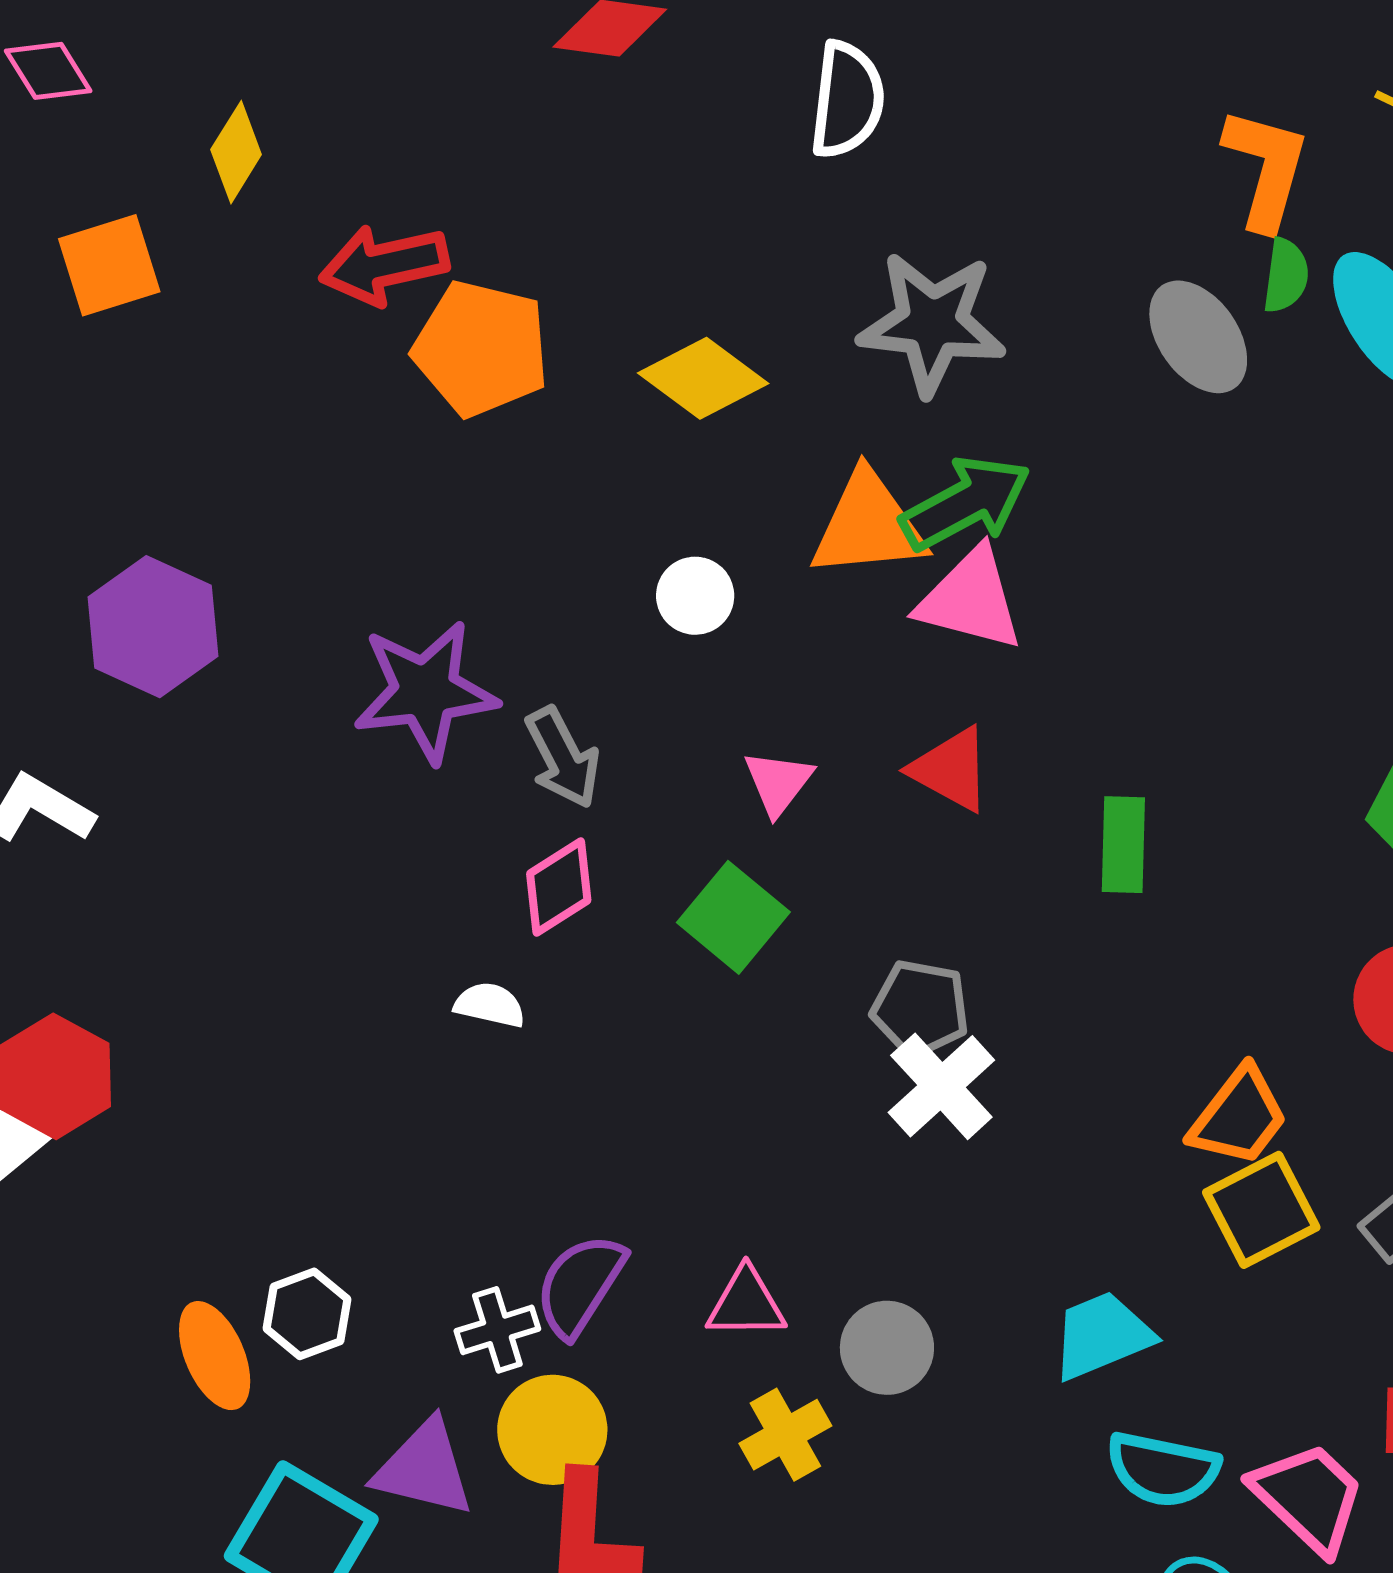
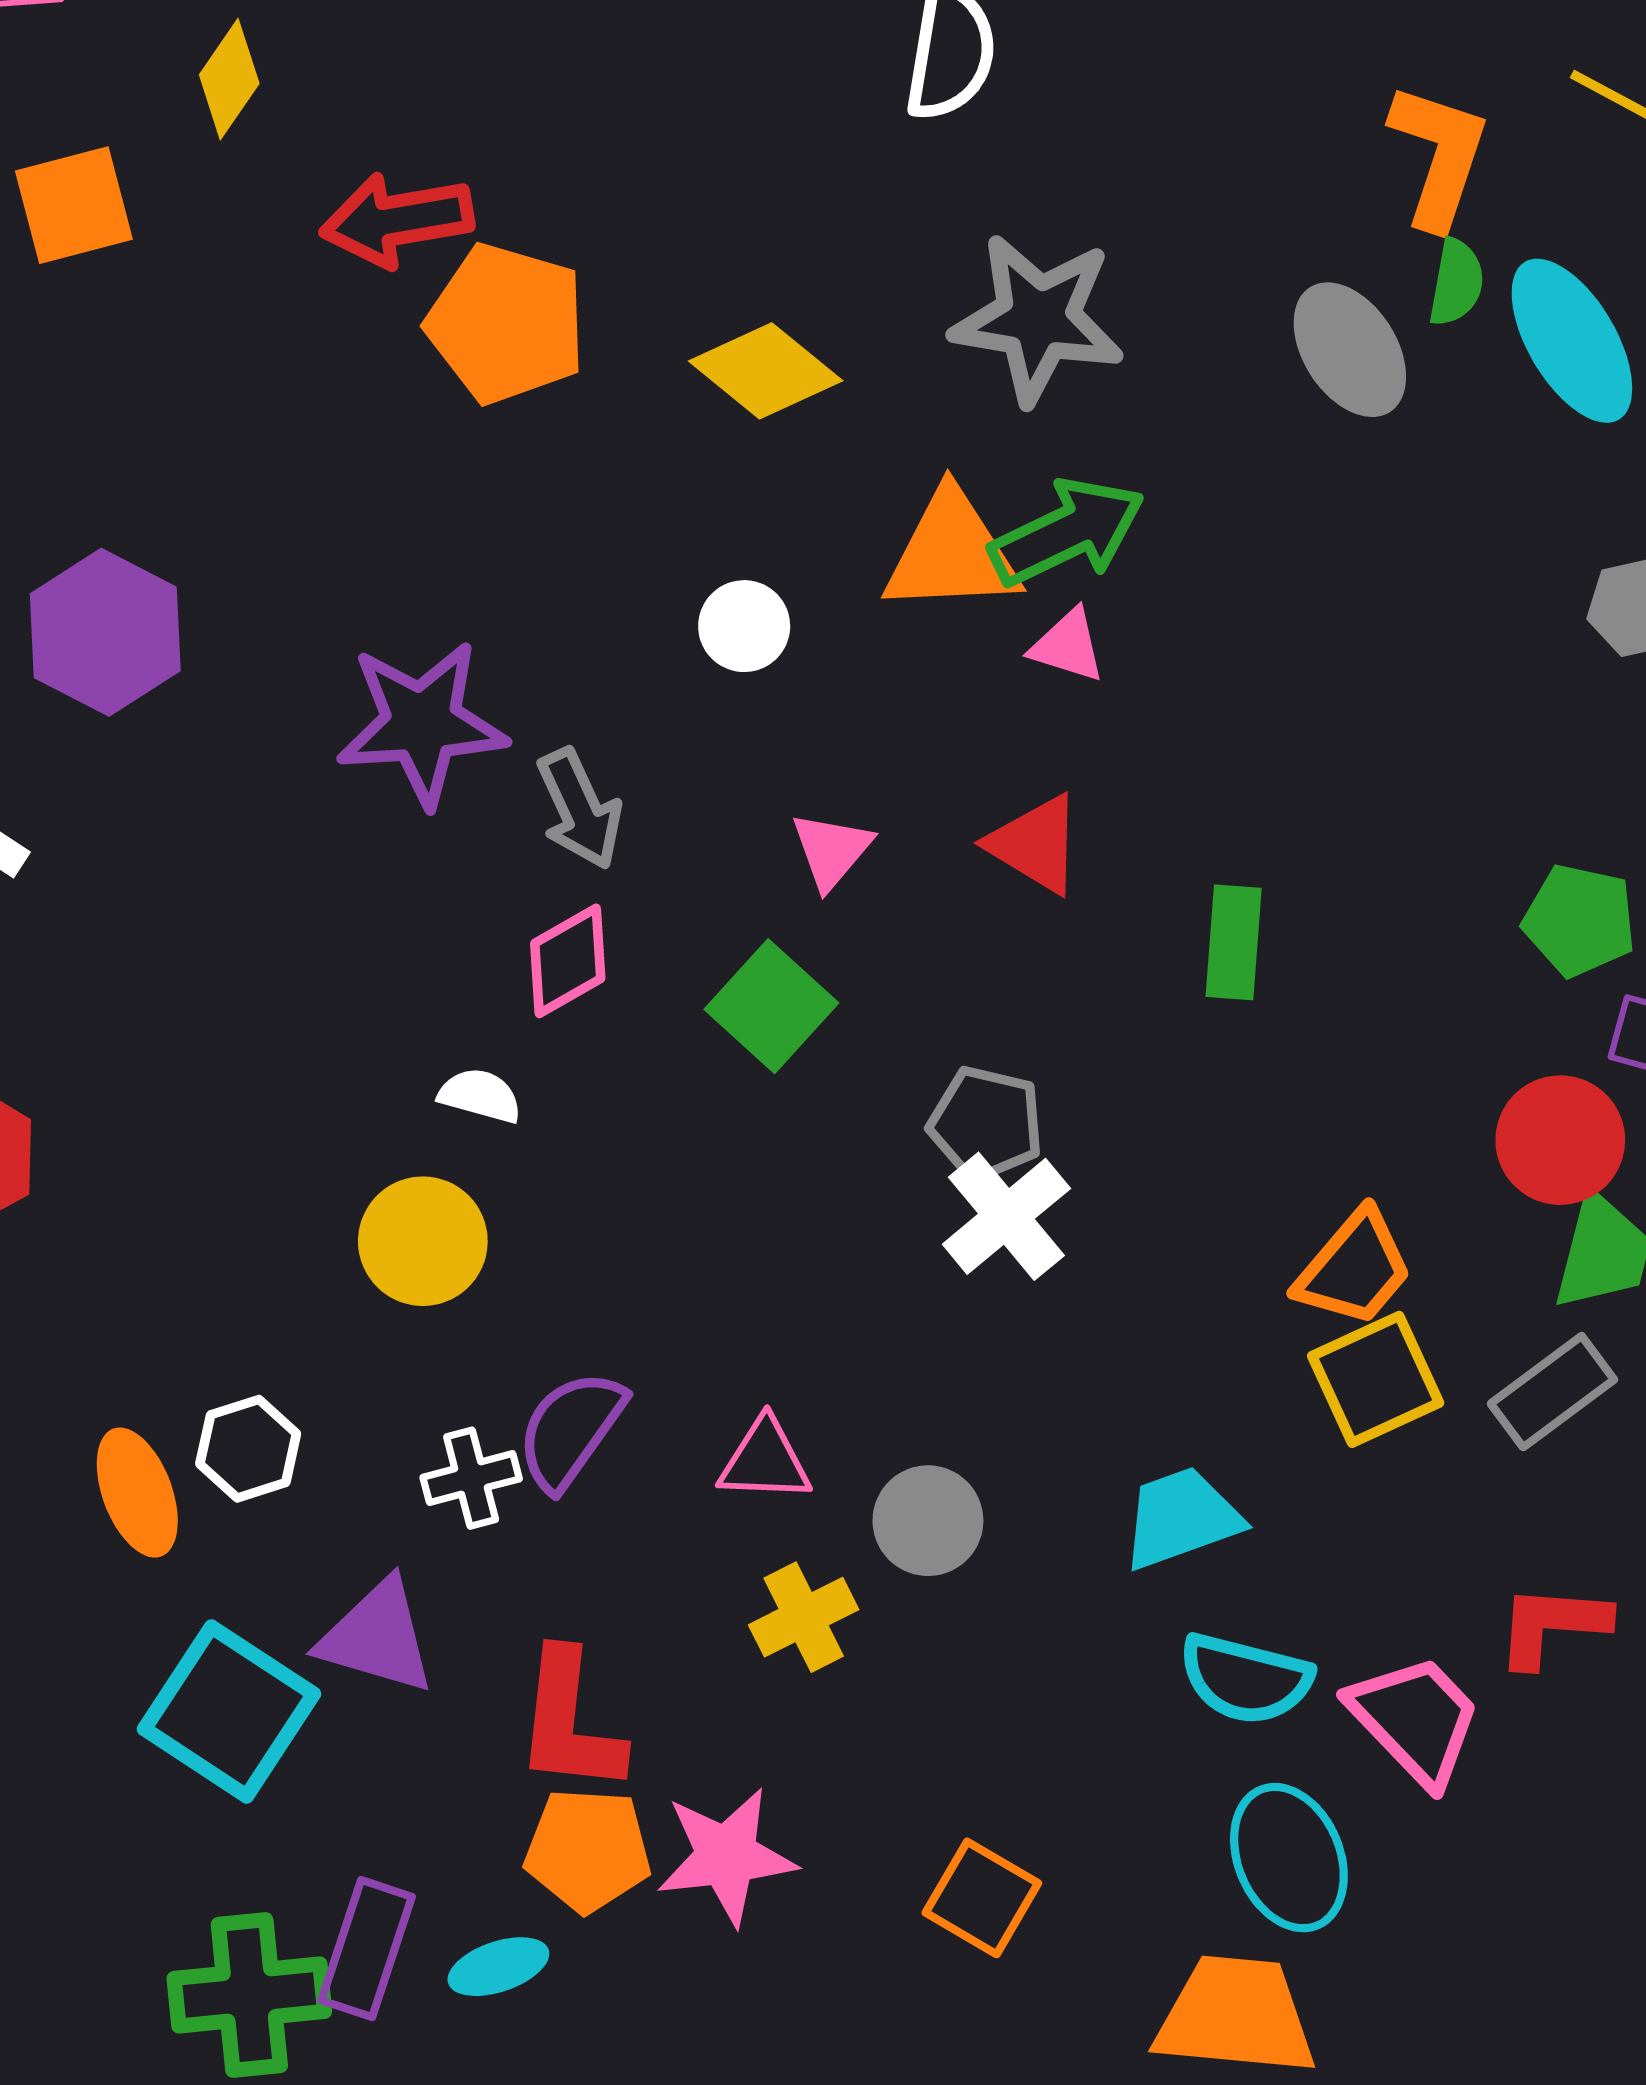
pink triangle: (971, 599) -> (1068, 646), size x0.6
yellow circle: (552, 1430) -> (423, 1241), moved

